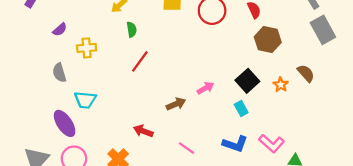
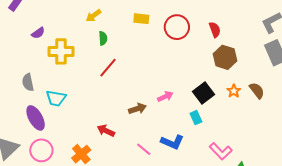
yellow cross: (87, 48) -> (61, 51), size x1.4
gray semicircle: (59, 73) -> (28, 82), moved
orange star: (281, 85) -> (234, 91), moved
blue L-shape: (235, 144) -> (172, 142), moved

